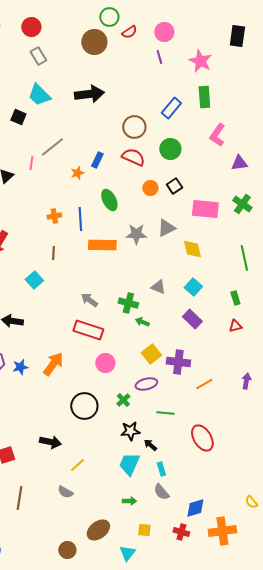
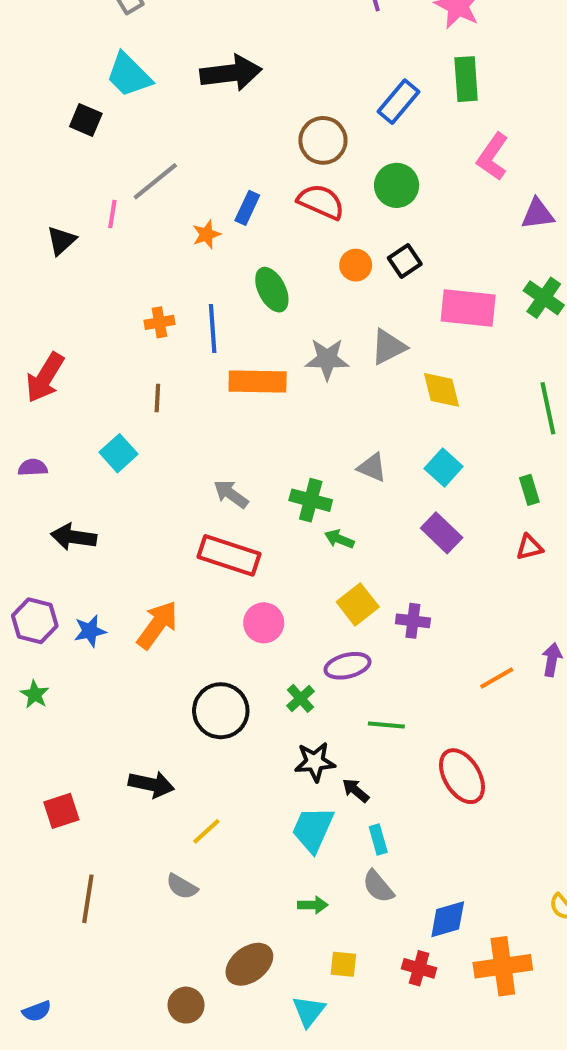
purple cross: (178, 362) -> (413, 621), size x0.7
orange line: (204, 384) -> (497, 678), moved

